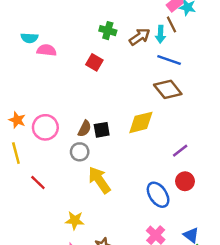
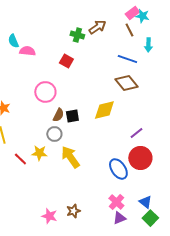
cyan arrow: (160, 34) -> (148, 45), moved
brown arrow: (140, 37) -> (97, 27), moved
cyan semicircle: (29, 38) -> (13, 41), turned 64
pink circle: (45, 127) -> (45, 92), moved
red circle: (185, 181) -> (140, 158), size x1.5
yellow star: (75, 220) -> (39, 153), moved

